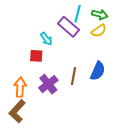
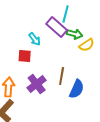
green arrow: (100, 15) -> (75, 34), moved
yellow semicircle: (99, 31) -> (87, 45), moved
blue semicircle: (98, 71) -> (77, 89), moved

